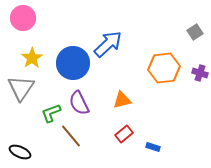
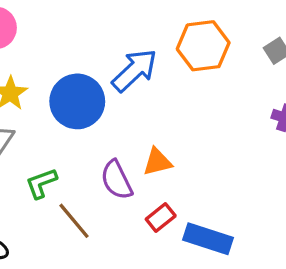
orange hexagon: (164, 68) -> (203, 46), moved
purple semicircle: (79, 103) -> (117, 180), moved
blue rectangle: (153, 147) -> (208, 239), size x2.0

